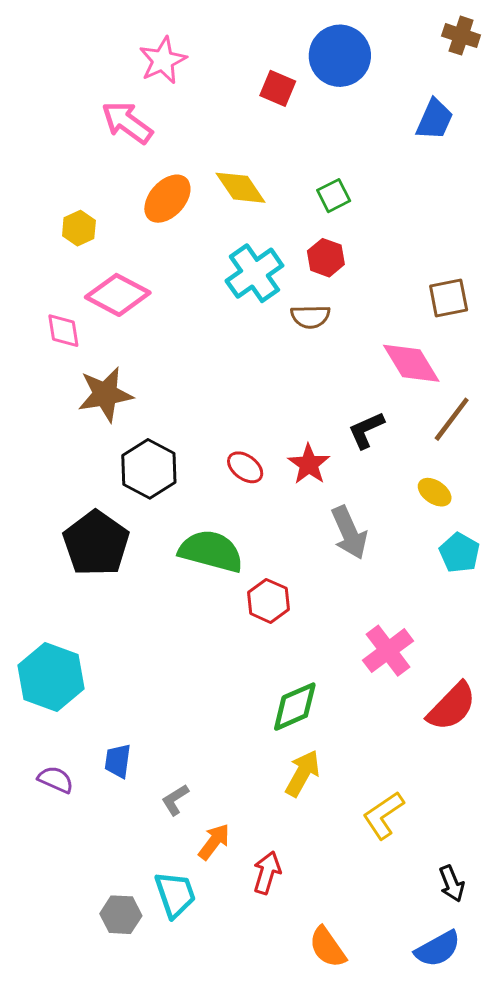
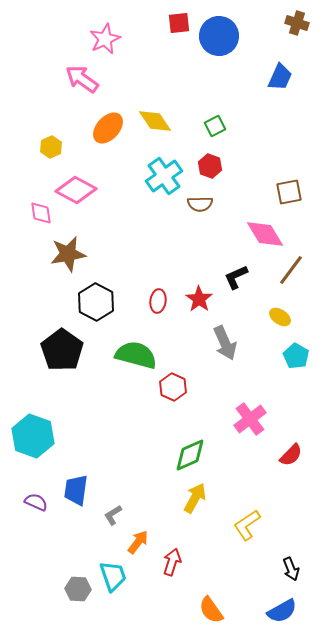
red square: (278, 88) -> (179, 23), moved, turned -30
red ellipse: (245, 467) -> (158, 301), turned 60
red semicircle: (452, 707) -> (291, 455), size x0.7
blue trapezoid: (118, 761) -> (76, 490), size x1.4

